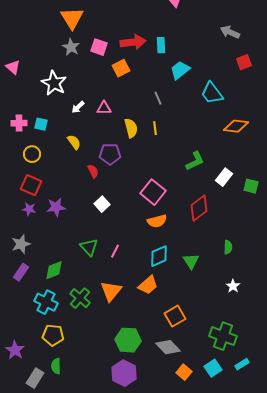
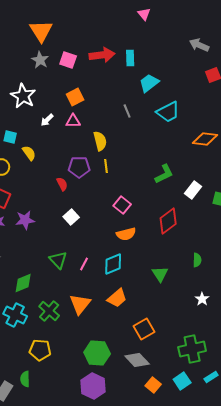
orange square: (121, 68) -> (75, 97), moved
cyan trapezoid: (212, 93) -> (168, 112), moved, turned -80
yellow line: (155, 128) -> (106, 166), moved
yellow semicircle: (74, 142) -> (29, 153), moved
pink square: (153, 192) -> (122, 205), size x0.7
cyan diamond: (159, 256) -> (113, 264), moved
yellow pentagon: (53, 335) -> (40, 350), moved
green cross: (223, 336) -> (192, 349), turned -32

